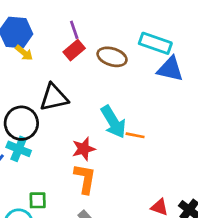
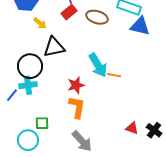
yellow arrow: (24, 53) -> (40, 23), moved
cyan cross: (19, 149) -> (28, 85), turned -30

